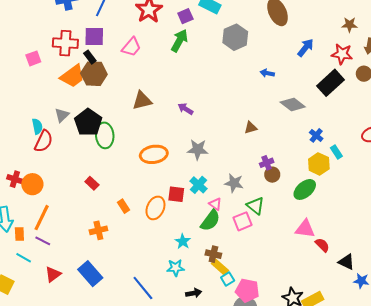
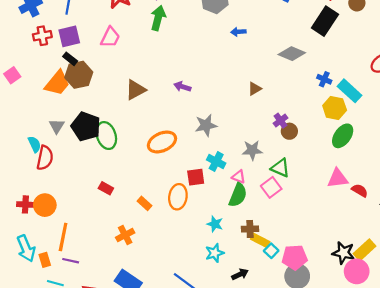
red cross: (65, 43) -> (42, 36), moved, size x0.7
blue arrow: (267, 73) -> (238, 32), moved
cyan rectangle: (336, 152) -> (349, 91), size x1.6
green ellipse: (305, 189) -> (343, 136), moved

